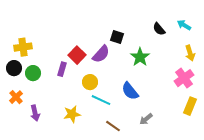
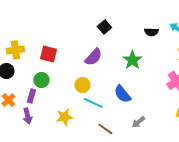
black semicircle: (159, 29) -> (151, 32), turned -48
black square: (117, 37) -> (104, 27), moved, turned 32
red square: (77, 55) -> (48, 54), moved, turned -30
purple rectangle: (62, 69) -> (31, 96), moved
green circle: (33, 73) -> (41, 80), moved

